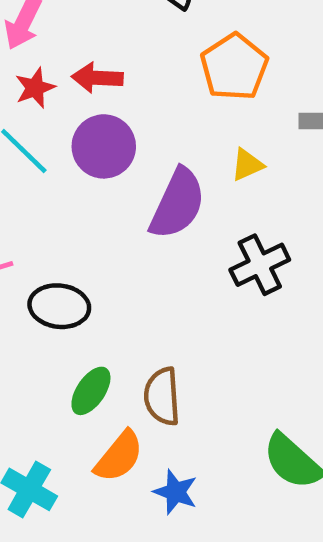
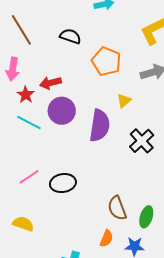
green ellipse: (91, 391) -> (146, 217), moved
orange semicircle: (119, 456) -> (106, 238), size x0.7

